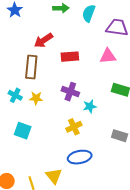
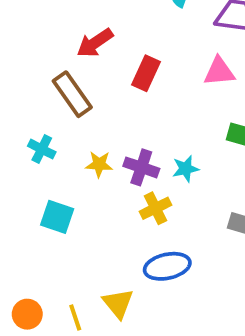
red rectangle: (70, 57) -> (146, 73), turned -60
brown rectangle: (31, 67) -> (72, 94), turned -40
purple cross: (70, 92) -> (141, 167), moved
yellow star: (36, 98) -> (99, 164), moved

